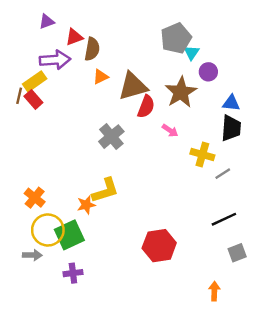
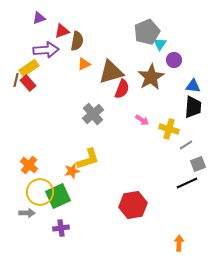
pink arrow: (170, 131) -> (142, 120), moved
gray square: (237, 253) -> (198, 164), moved

